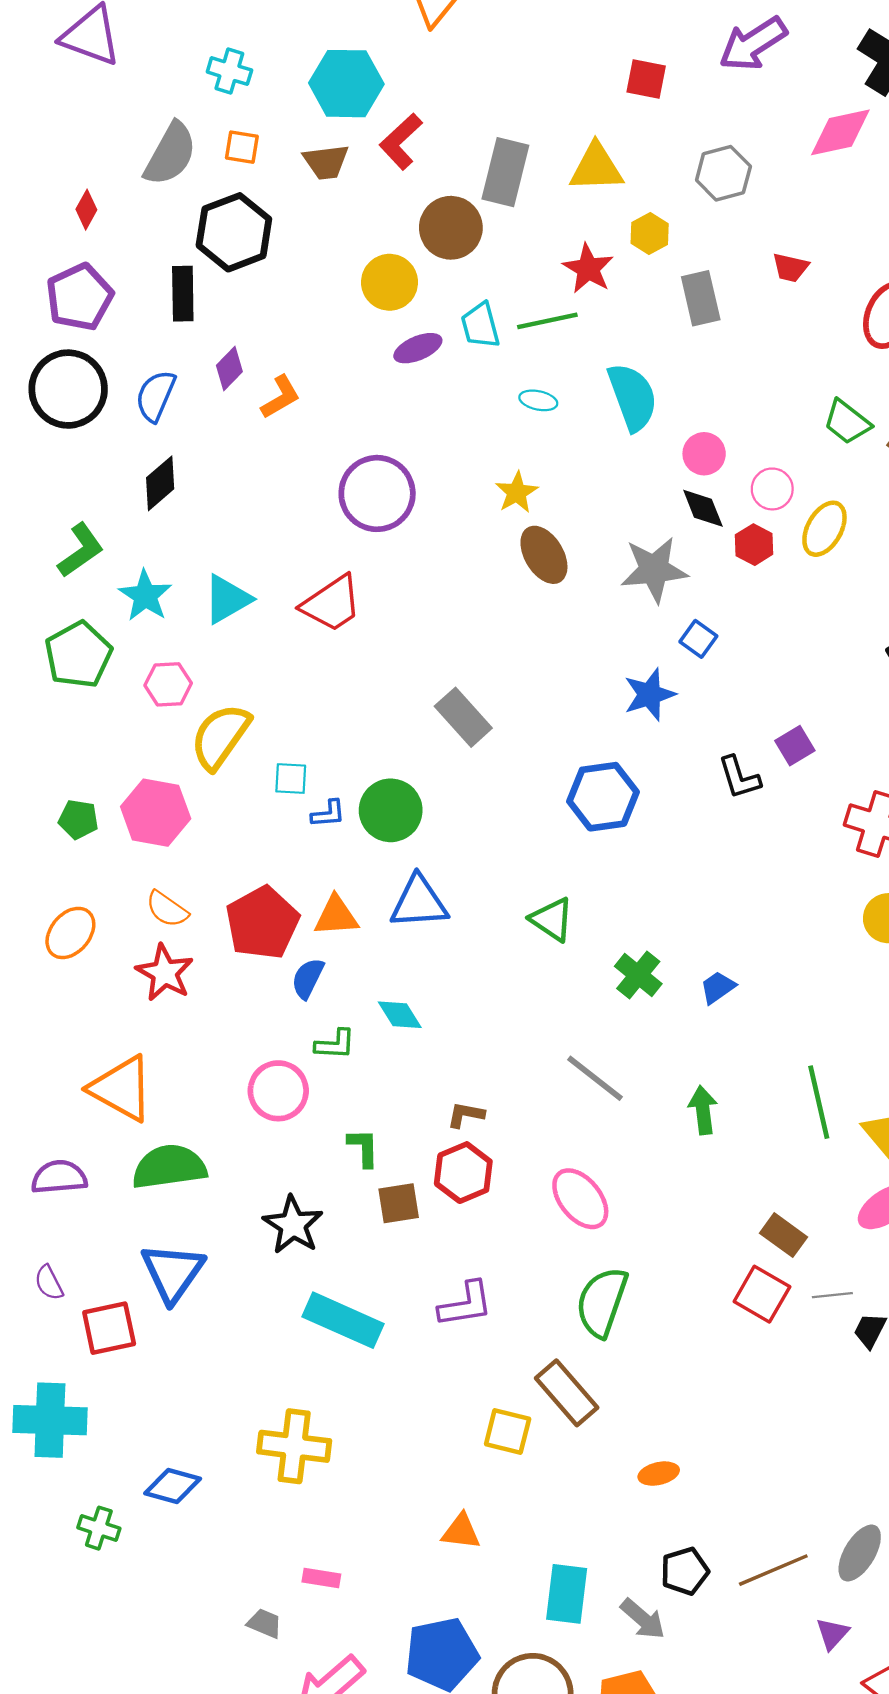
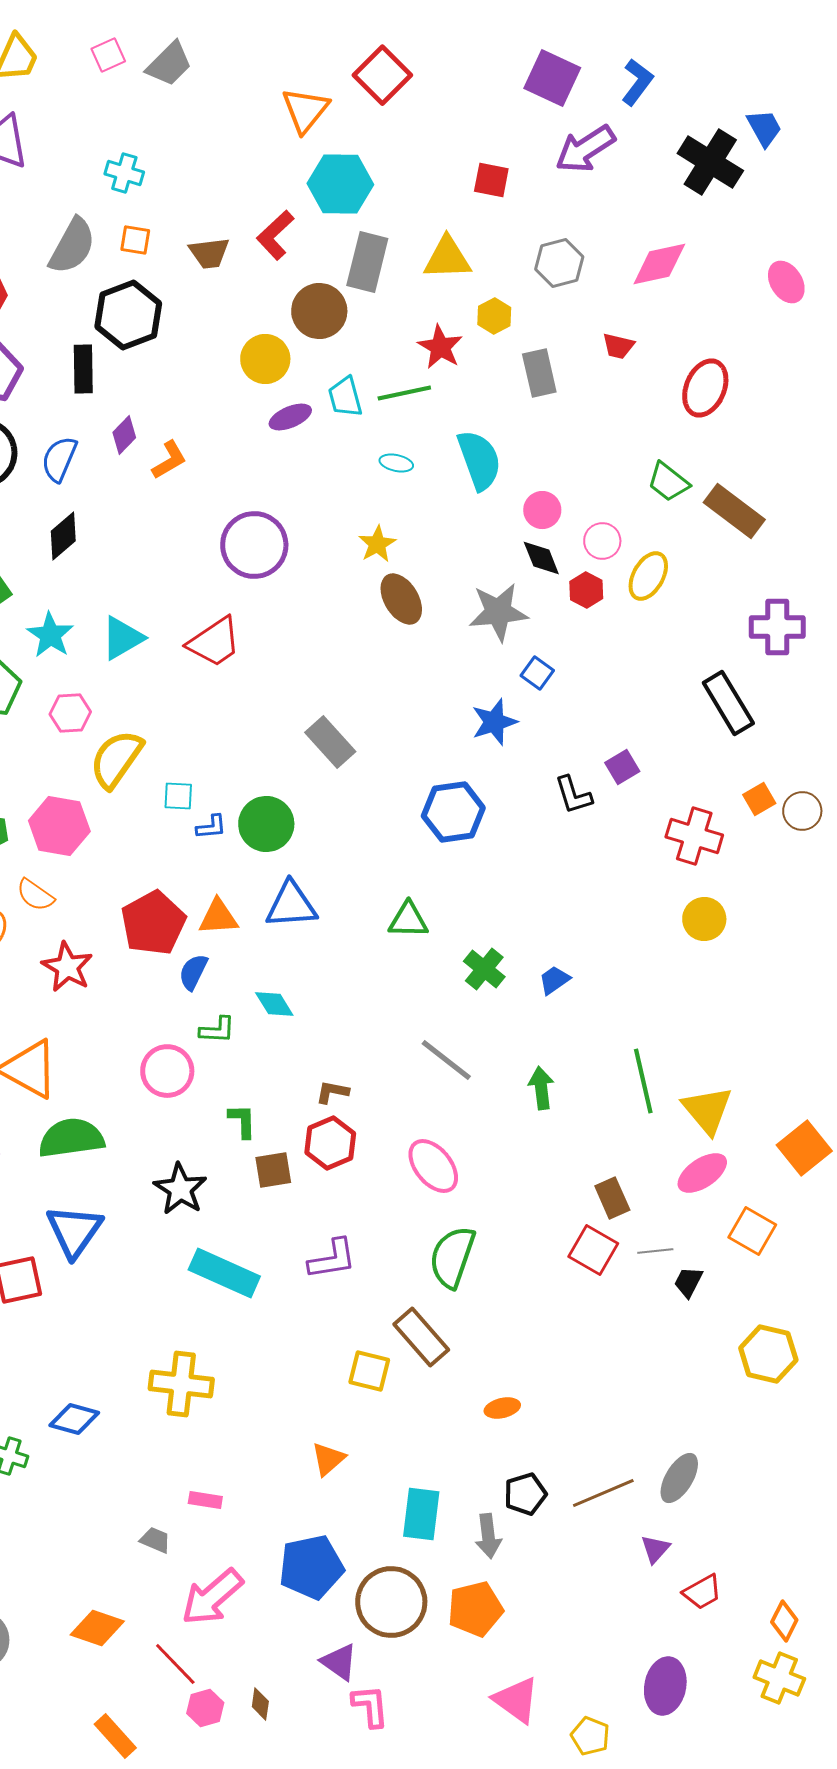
cyan hexagon: (346, 84) -> (340, 184), moved
pink diamond: (840, 132) -> (659, 264), moved
orange semicircle: (167, 909) -> (35, 895), moved
green triangle: (552, 919) -> (408, 920), turned -33
brown rectangle: (784, 1235) -> (612, 1198), turned 30
orange triangle: (461, 1531) -> (328, 1459), turned -48
gray arrow: (643, 1619) -> (488, 1536), turned 42

